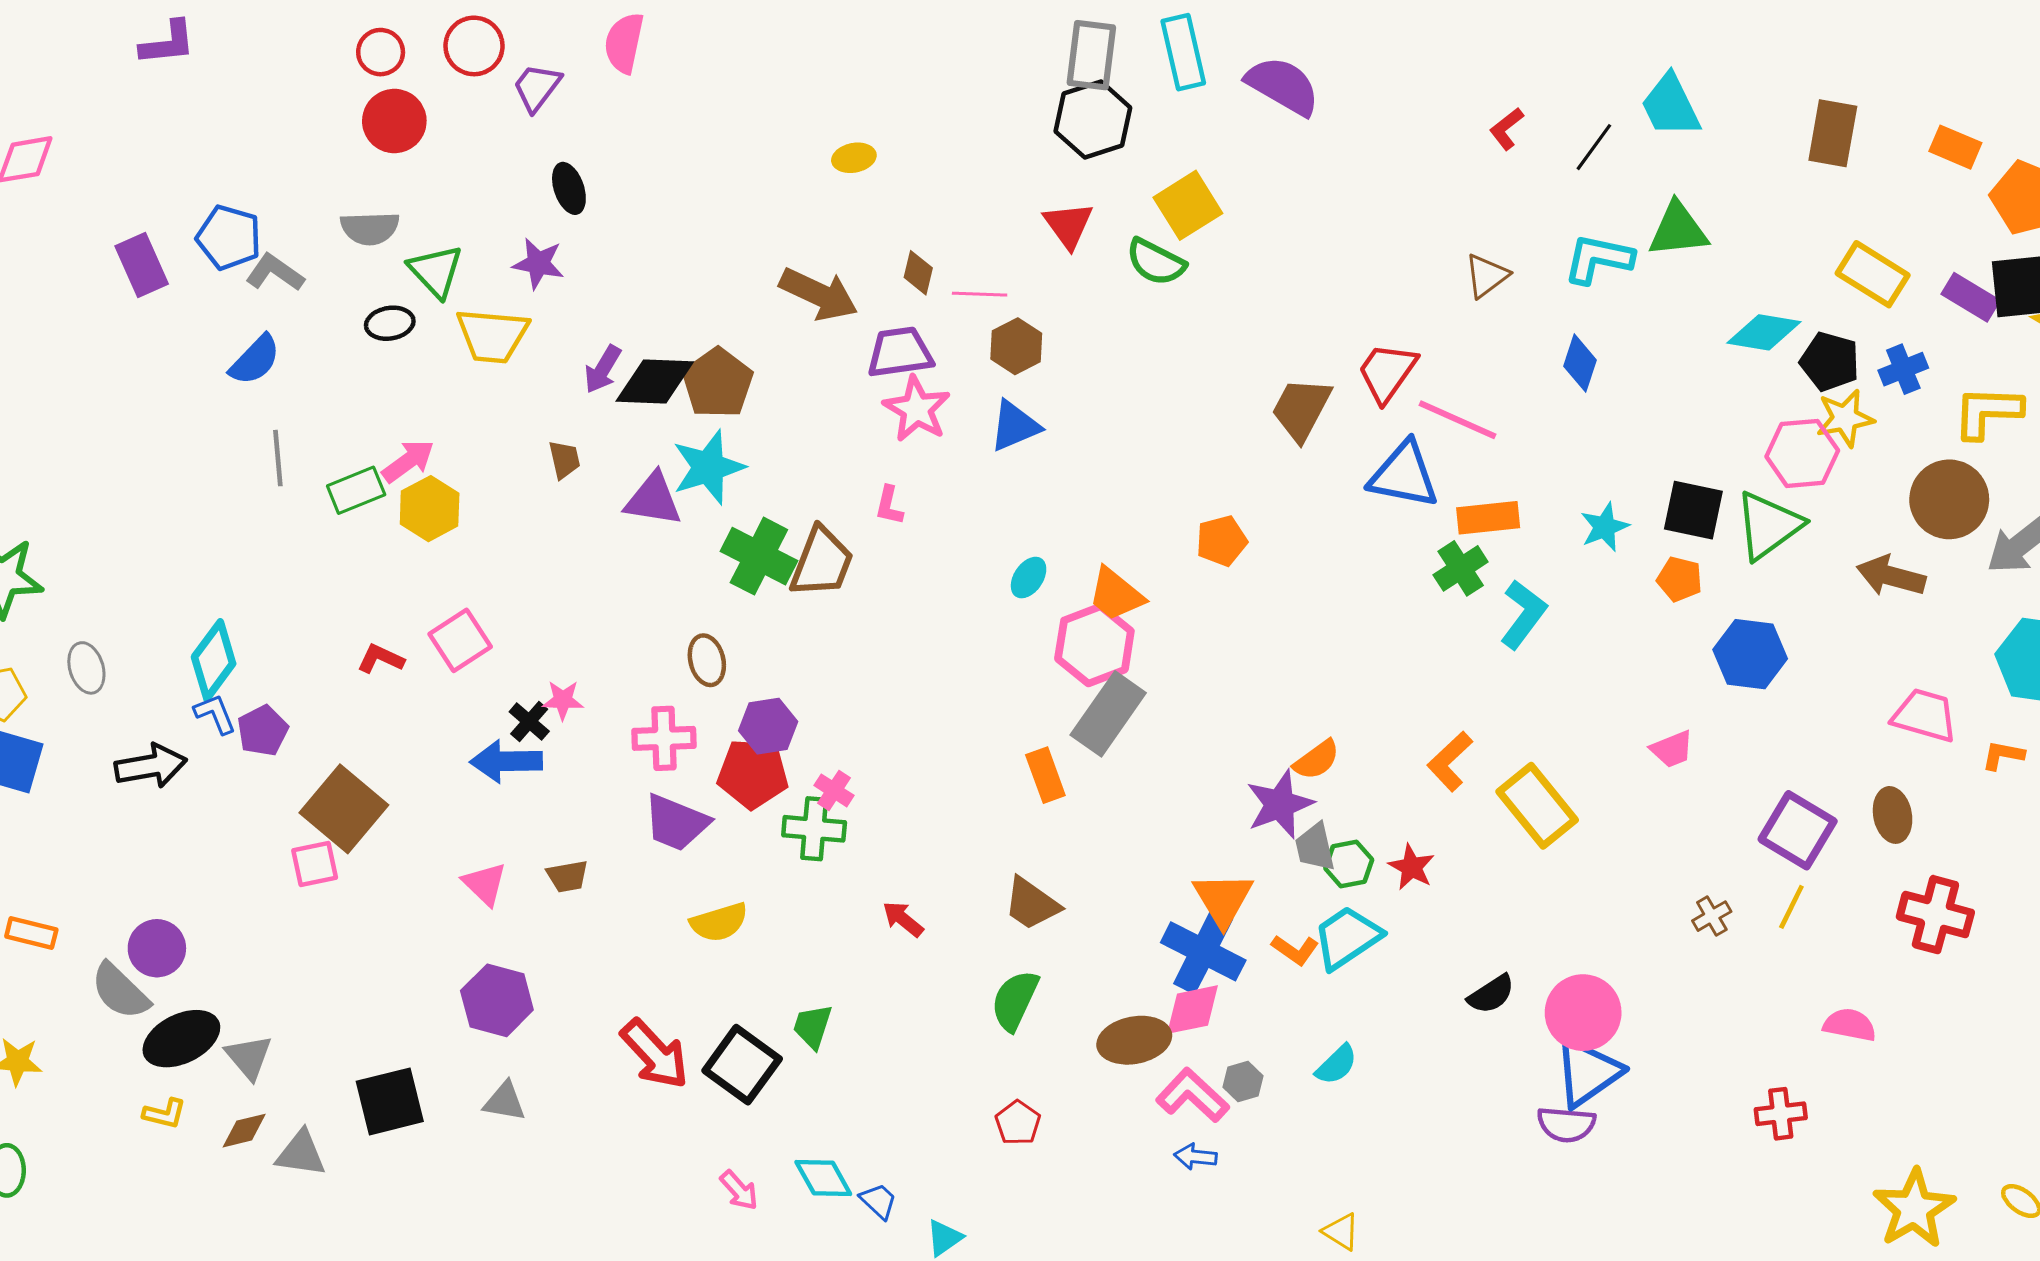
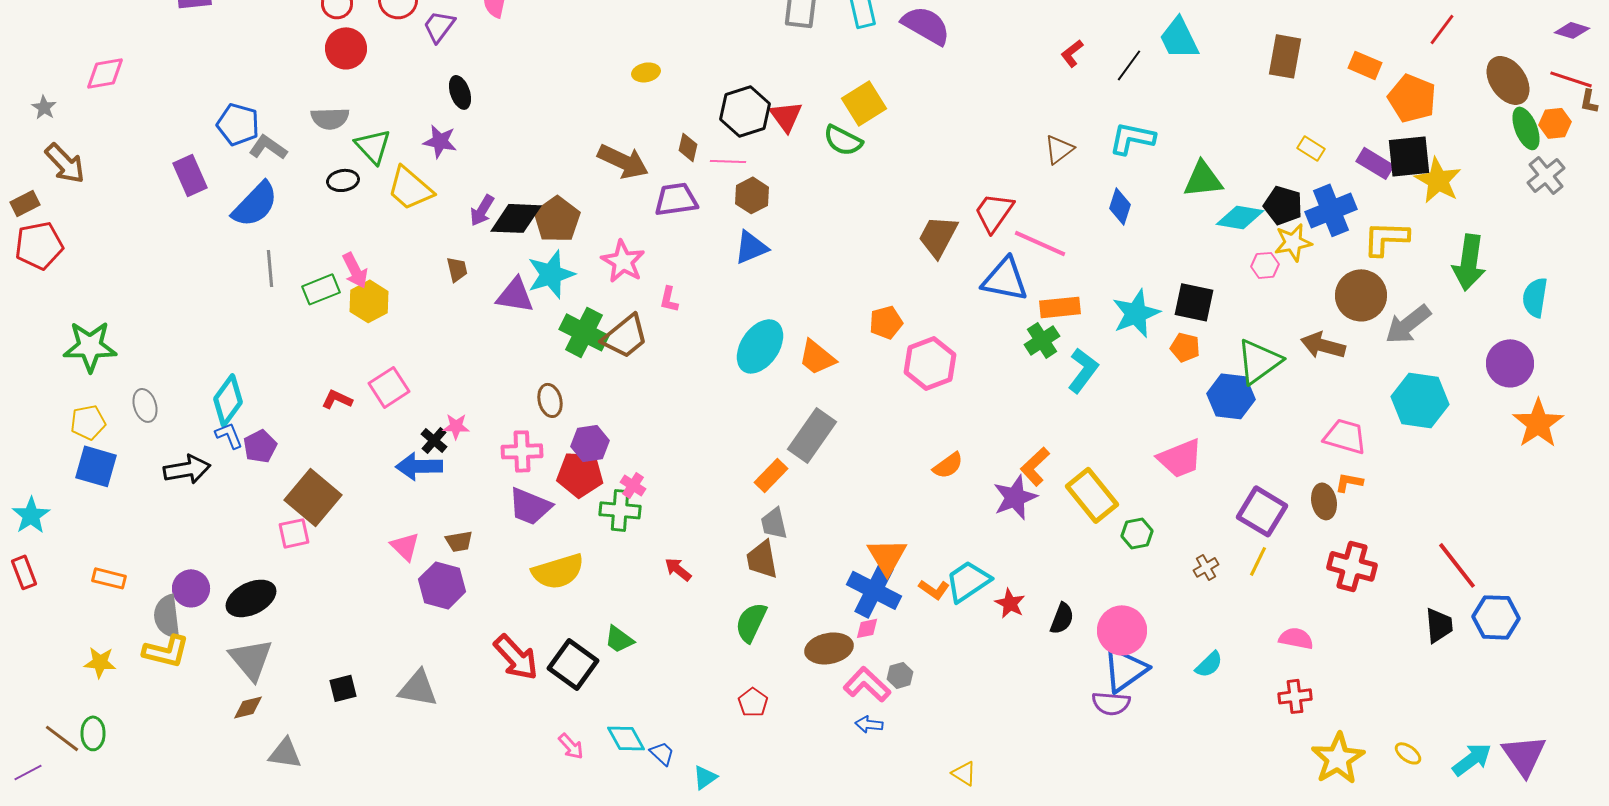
black hexagon: (1093, 119) -> (745, 111), moved
green triangle: (1678, 230) -> (1203, 179), moved
purple rectangle: (142, 265) -> (190, 175), moved
yellow rectangle: (1873, 274) -> (1311, 148), size x0.6
cyan diamond: (1764, 332) -> (1240, 217), moved
yellow trapezoid: (492, 335) -> (410, 188), turned 36
blue semicircle: (255, 360) -> (255, 204), size x1.4
blue cross: (1903, 369) -> (1331, 210), size x1.6
pink star: (917, 409) -> (623, 261), moved
pink hexagon: (1802, 453) -> (1265, 265), size x0.6
pink arrow: (408, 461) -> (355, 270), turned 99
green triangle: (1768, 525) -> (1259, 361), moved
cyan star: (1605, 527) -> (1136, 313), size x1.5
brown trapezoid: (822, 562) -> (625, 336), turned 30
cyan ellipse: (1029, 578) -> (760, 346), size x2.0
pink hexagon: (1094, 645) -> (930, 363), moved
pink trapezoid: (1672, 749) -> (1180, 458), size x1.6
orange L-shape: (2003, 755) -> (1349, 482), moved
orange rectangle: (1045, 775) -> (771, 475), turned 64
purple star: (1280, 804) -> (1015, 497), moved
gray trapezoid: (1315, 847) -> (774, 523), moved
green hexagon: (1349, 864) -> (1137, 533), moved
red star: (1412, 867) -> (1010, 603), moved
brown trapezoid: (1032, 904) -> (762, 559), turned 45
yellow semicircle: (719, 922) -> (558, 571), size x1.4
gray semicircle: (120, 991) -> (167, 616), turned 39
black semicircle: (1491, 994) -> (1062, 618), turned -36
purple hexagon: (497, 1000) -> (442, 585), moved
pink diamond: (1192, 1010) -> (867, 628), size x0.6
green trapezoid: (813, 1026) -> (619, 639), turned -72
black ellipse: (181, 1039) -> (251, 598), moved
gray triangle: (249, 1057) -> (251, 659), size x1.4
cyan semicircle: (1336, 1065) -> (1209, 664), moved
black square: (390, 1101) -> (343, 688), size x0.6
gray triangle: (505, 1101) -> (418, 688), size x1.4
yellow L-shape: (165, 1114) -> (166, 651), moved, size x1.6
red cross: (1781, 1114) -> (1295, 696), moved
gray triangle: (301, 1154) -> (285, 753), moved

